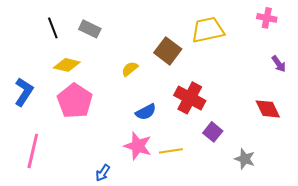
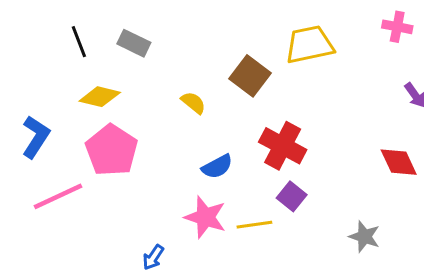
yellow semicircle: (130, 69) -> (193, 103), turned 78
purple square: (213, 132) -> (292, 196), moved
pink line: (33, 151) -> (58, 196), moved, turned 52

